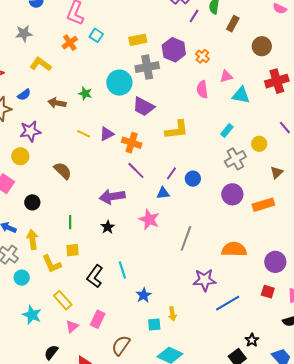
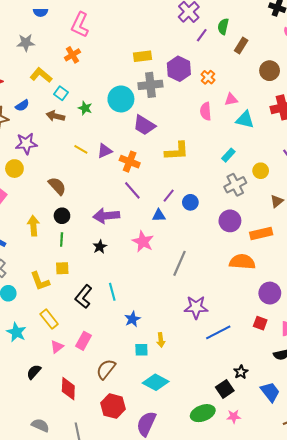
cyan square: (96, 35) -> (61, 93), moved
black circle: (32, 202) -> (62, 216), moved
yellow arrow: (32, 240) -> (33, 226), moved
orange semicircle: (234, 249) -> (242, 262), moved

